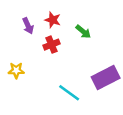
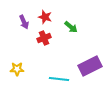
yellow star: (16, 70) -> (17, 69), moved
cyan line: (69, 93) -> (59, 79), turned -30

